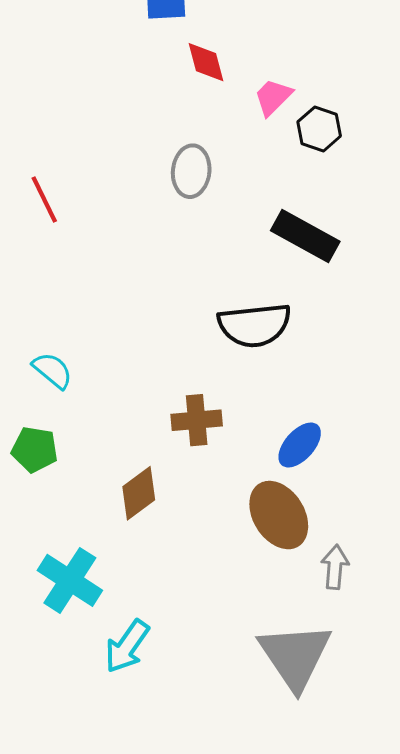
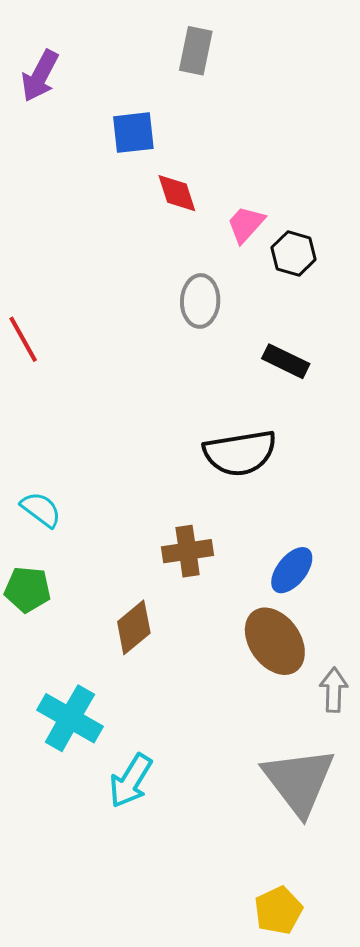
gray ellipse: (191, 171) -> (200, 301), moved
black rectangle: (305, 236) -> (286, 361), size x0.7

